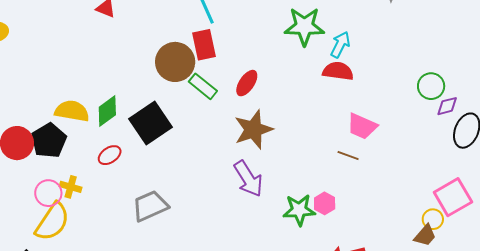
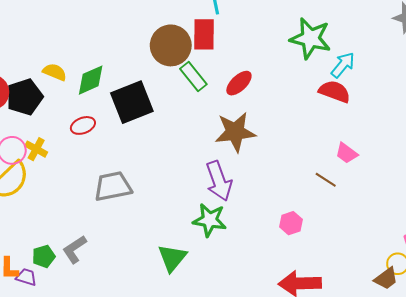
yellow semicircle: (72, 111) -> (55, 72), size x0.7
pink trapezoid: (362, 126) -> (347, 153), size x0.7
green star: (299, 210) -> (210, 220), moved

